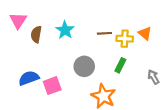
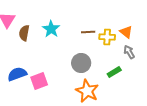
green rectangle: (120, 65) -> (114, 72), moved, turned 32
gray circle: (84, 66) -> (81, 63), moved
gray arrow: (153, 77) -> (129, 52), moved

